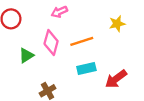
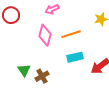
green triangle: (26, 55) -> (24, 70), moved, turned -32

